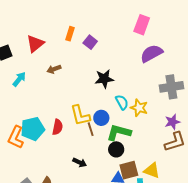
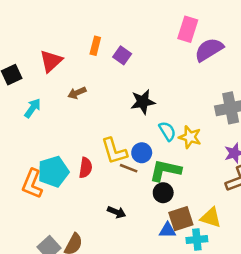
purple semicircle: (152, 53) -> (209, 50), moved
brown line: (91, 129) -> (129, 168), turned -48

